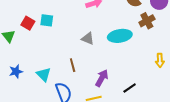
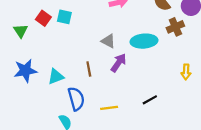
blue star: (16, 71) -> (25, 71), size x1.5
cyan triangle: (44, 74) -> (56, 77), turned 49
purple arrow: (102, 78) -> (119, 63), moved

